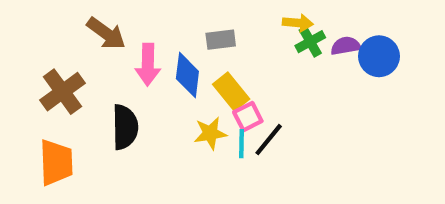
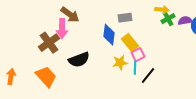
pink arrow: (148, 65) -> (62, 29), moved
black semicircle: (125, 127) -> (79, 60), turned 70
black line: (269, 140) -> (148, 76), moved
orange trapezoid: (56, 162) -> (46, 77), turned -40

